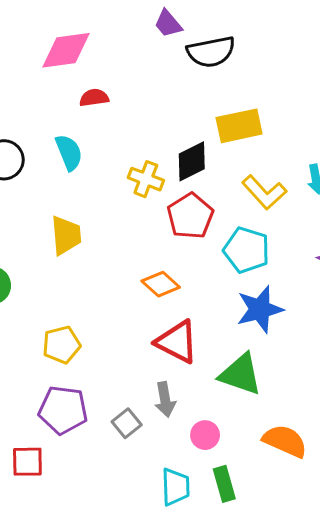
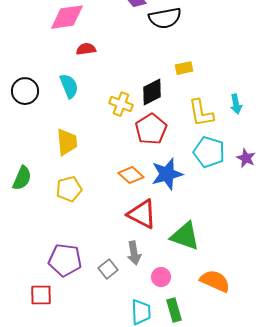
yellow rectangle: (239, 126) -> (184, 68), size x0.6
yellow L-shape: (264, 192) -> (201, 113), turned 32
cyan pentagon: (246, 250) -> (209, 152), moved
blue star: (260, 309) -> (167, 174), moved
yellow pentagon: (62, 345) -> (69, 189), moved

